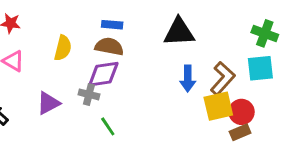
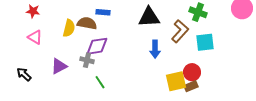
green cross: (265, 33) -> (198, 12), moved
brown semicircle: (109, 46) -> (87, 23), moved
brown L-shape: (223, 78) -> (180, 31), moved
yellow square: (218, 106) -> (176, 81), moved

